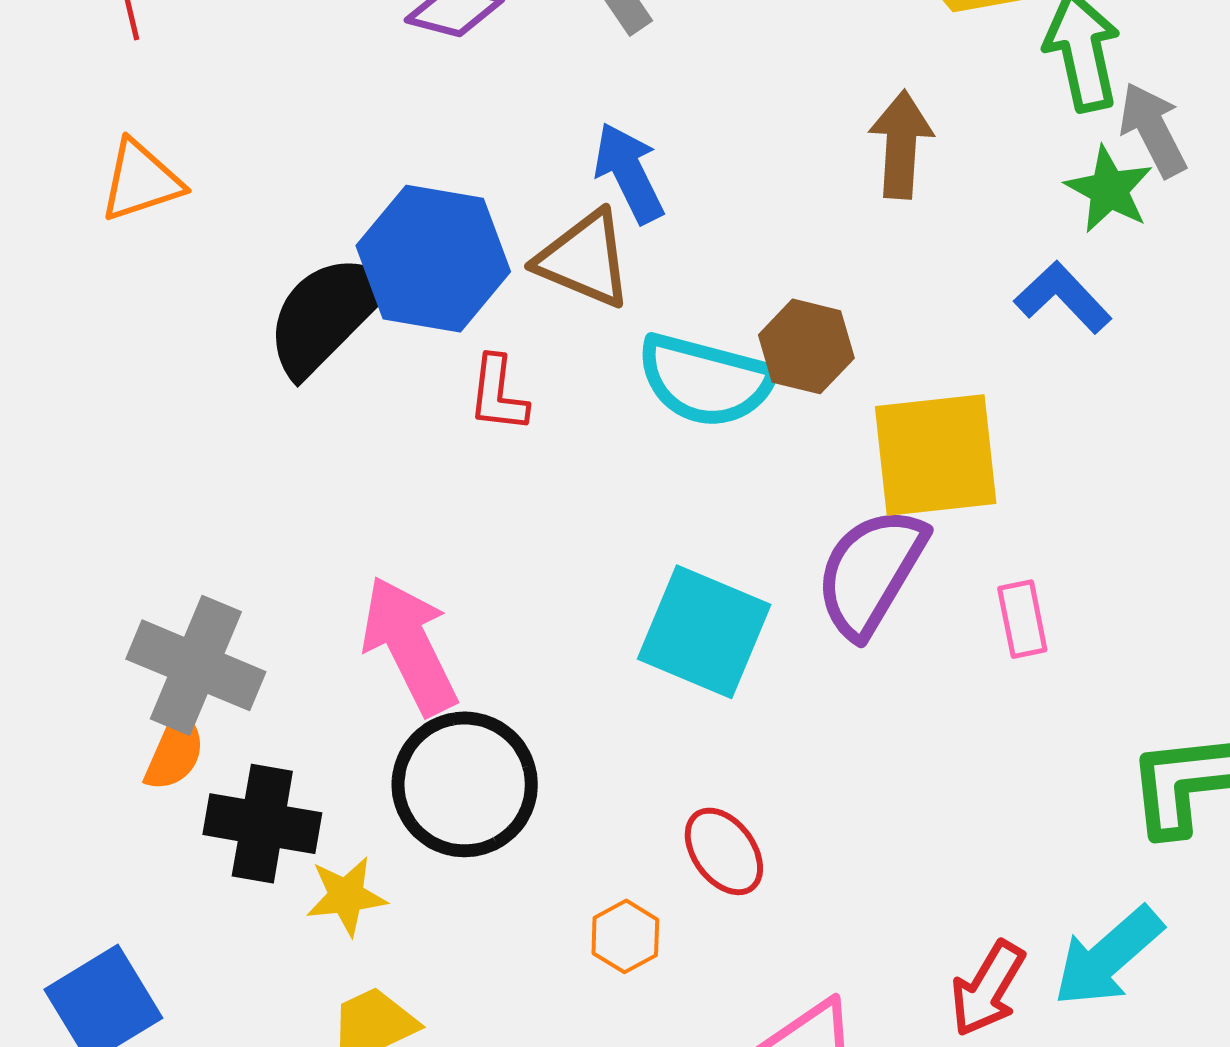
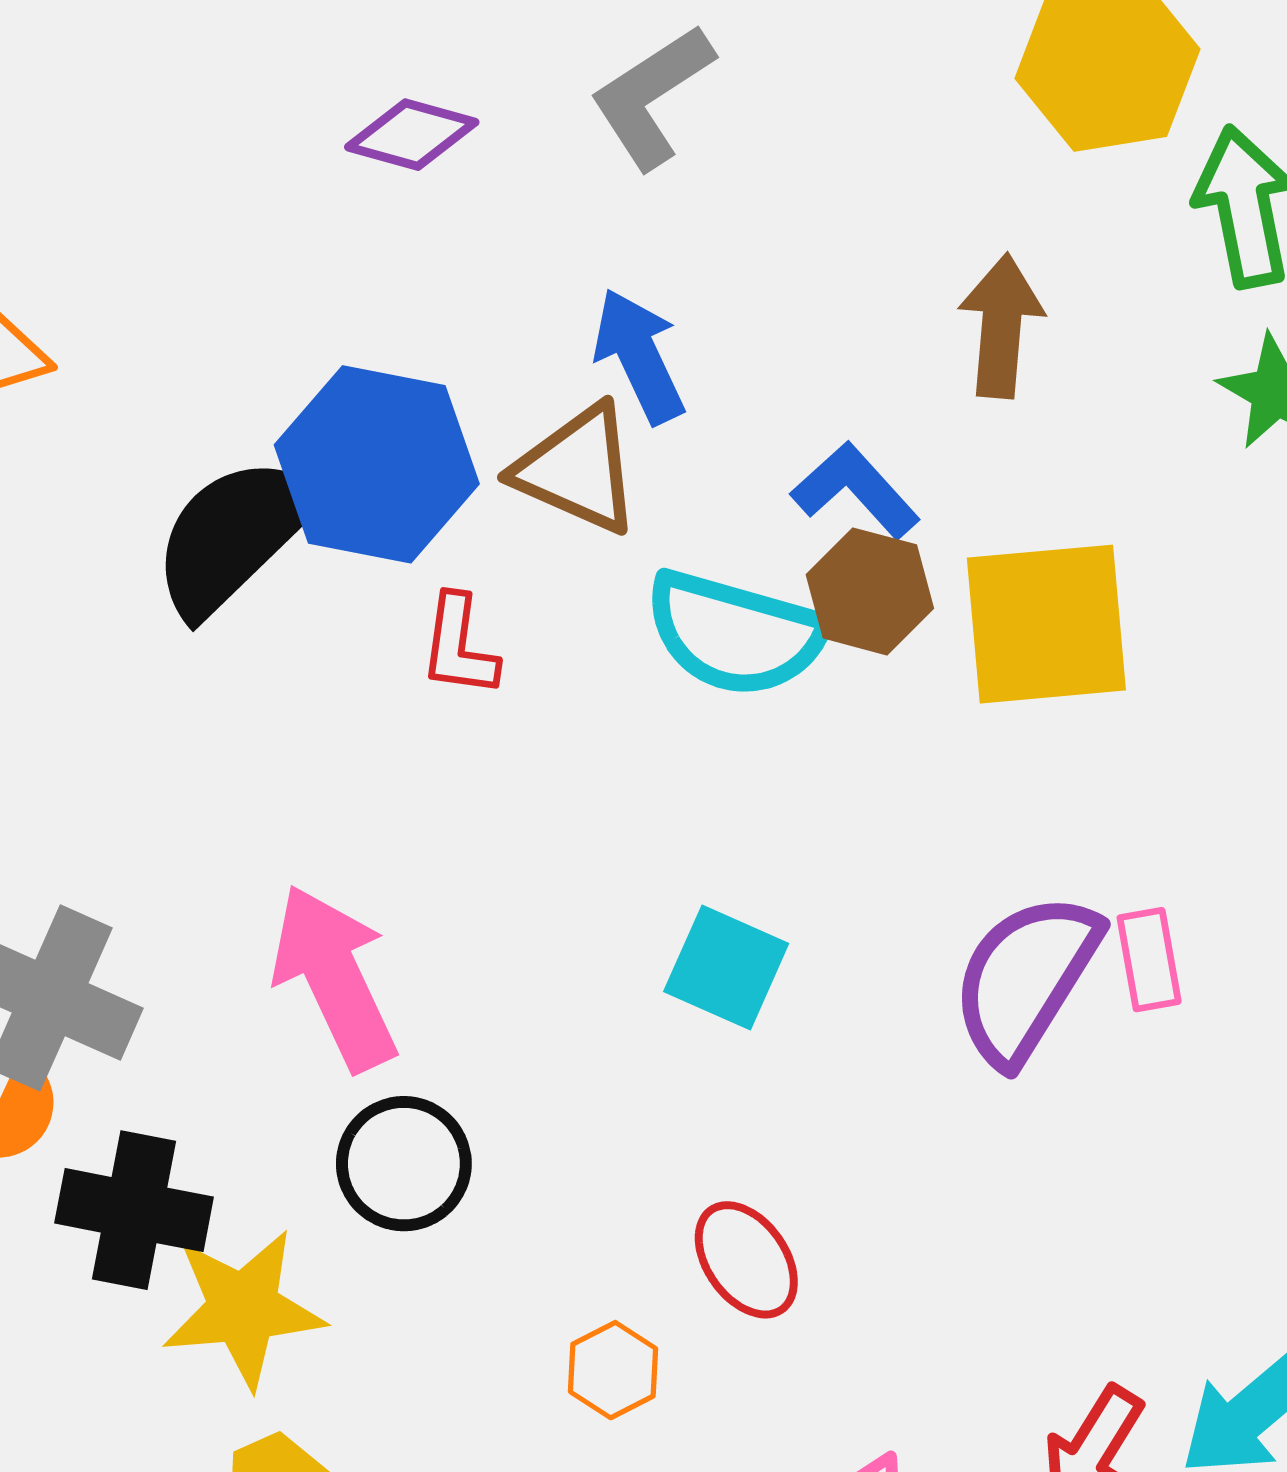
blue L-shape: (1063, 297) -> (855, 490), moved
yellow square: (936, 455) -> (1046, 624), moved
purple semicircle: (871, 572) -> (1026, 979), moved
cyan square: (704, 632) -> (726, 967), size x0.7
black circle: (465, 784) -> (404, 1164), size x0.7
yellow star: (346, 896) -> (243, 1309), size x1.5

